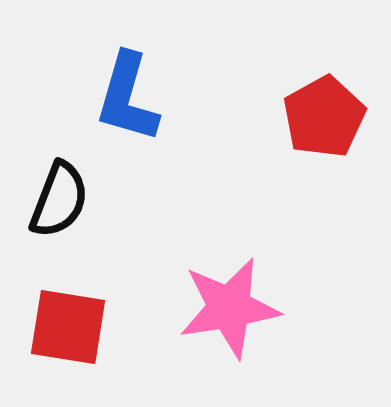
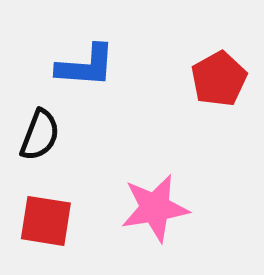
blue L-shape: (127, 98) -> (86, 66), turned -102

